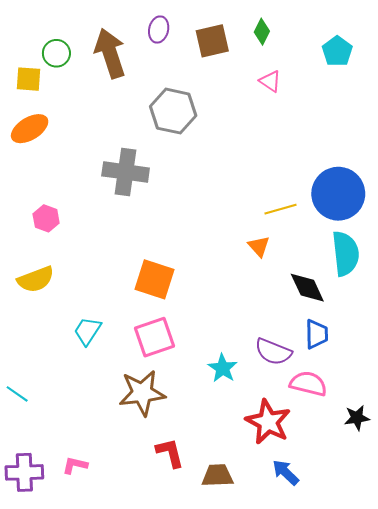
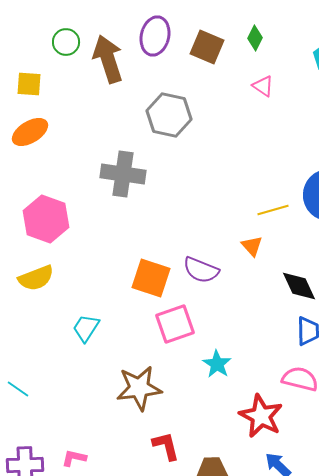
purple ellipse: (159, 30) -> (155, 36), size x1.5
brown square: (212, 41) -> (207, 47), turned 36
green circle: (56, 53) -> (66, 42), moved
pink hexagon: (46, 218) -> (46, 219), size x1.8
pink square: (154, 337) -> (175, 324), moved
purple semicircle: (273, 352) -> (201, 270), moved

